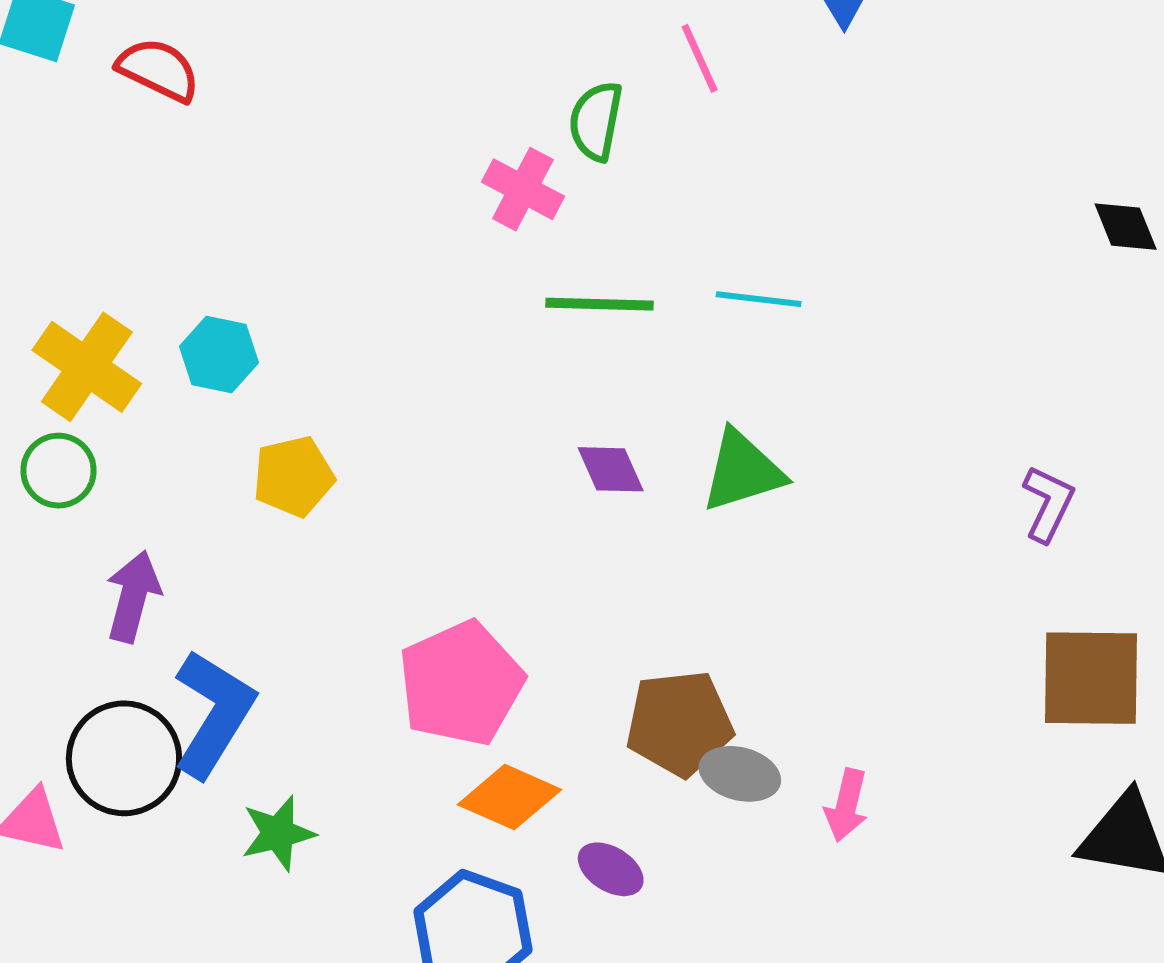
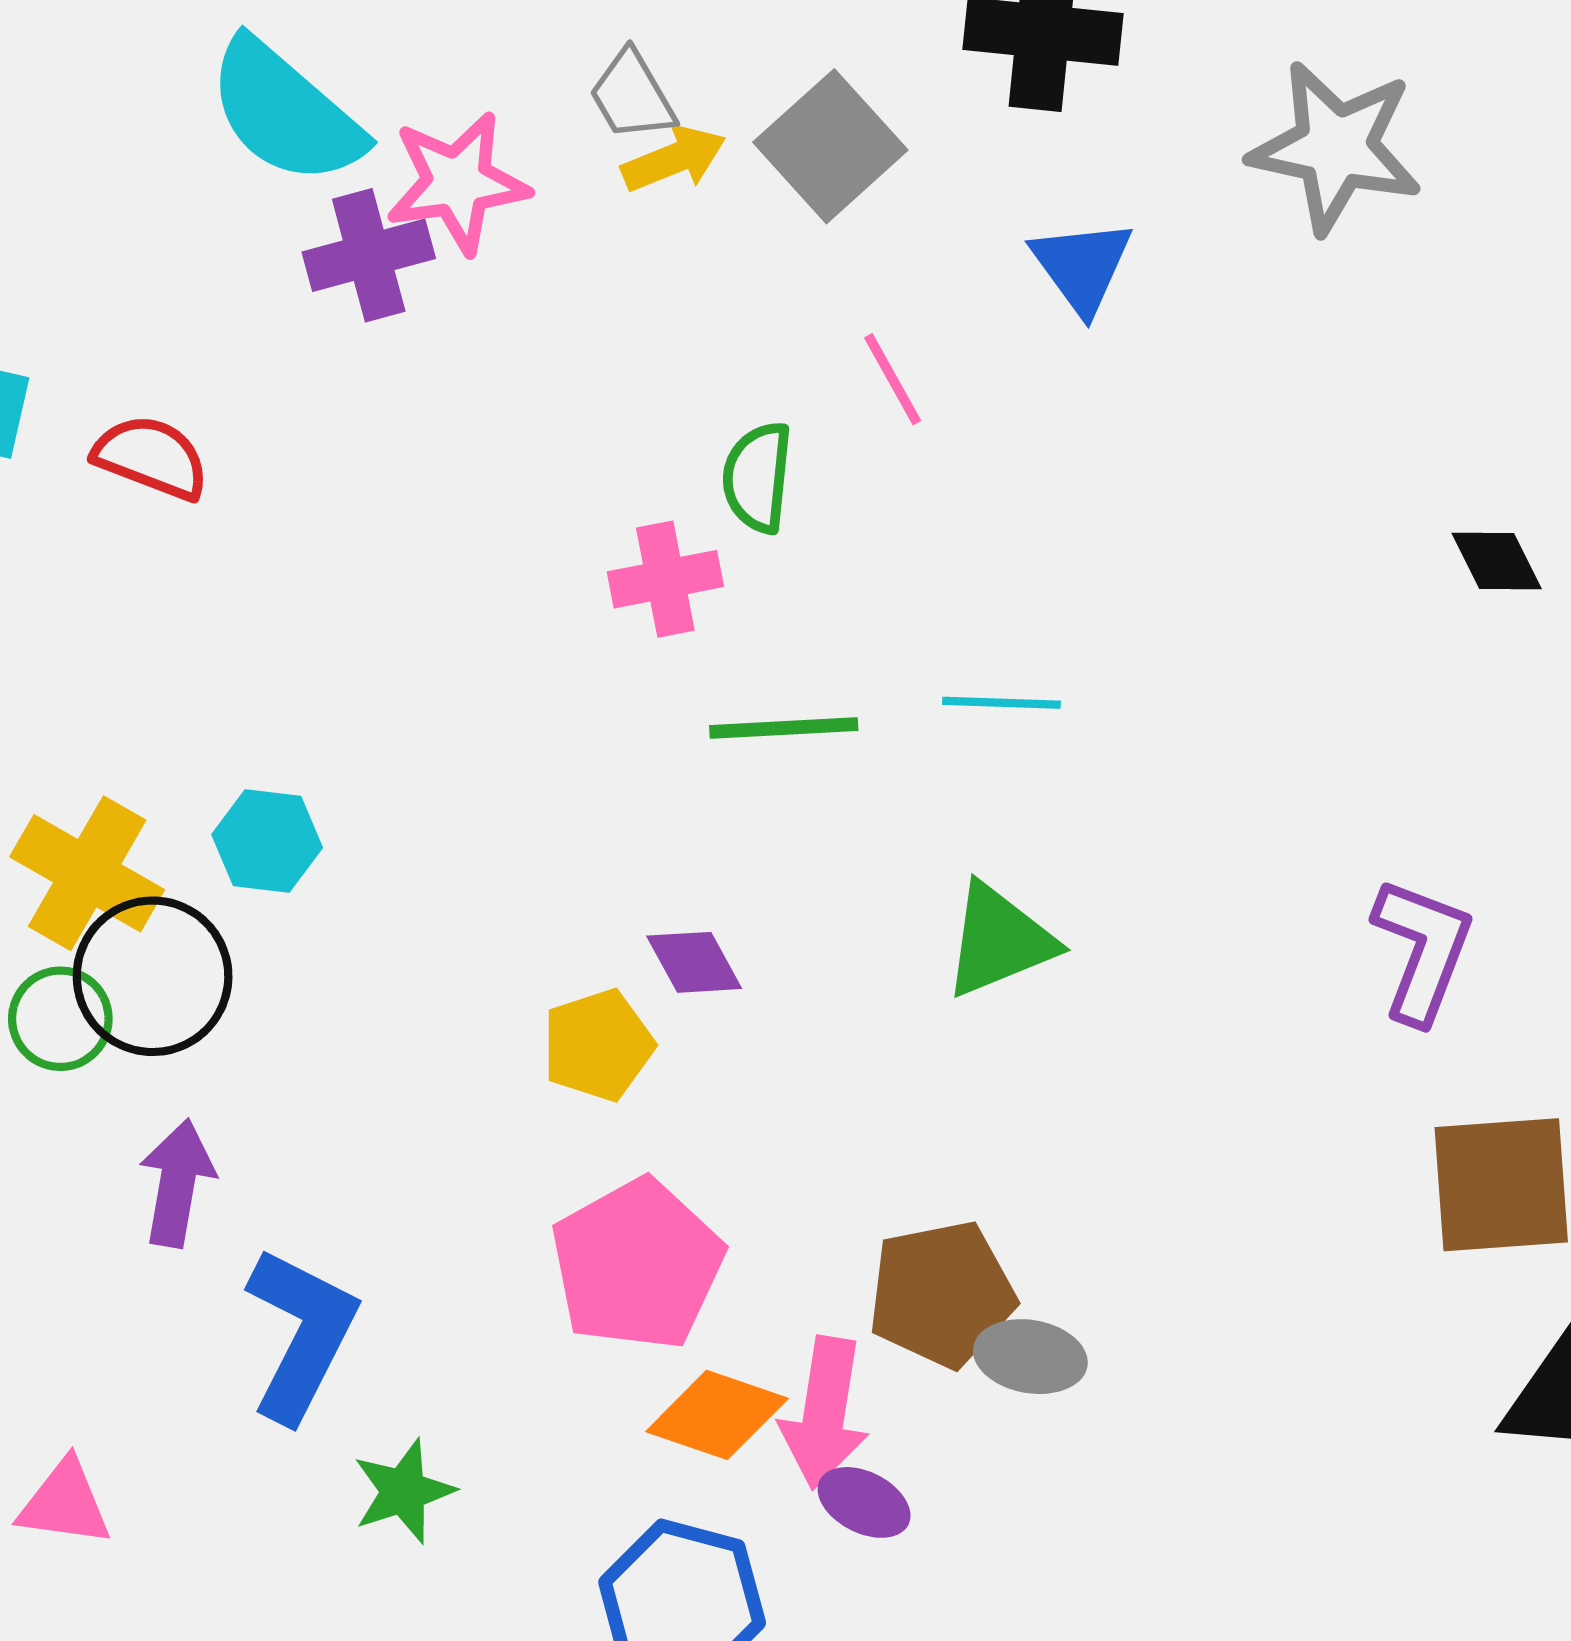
pink cross: (523, 189) -> (665, 579), turned -34
purple diamond: (611, 469) -> (694, 962), moved
yellow pentagon: (293, 476) -> (598, 1045), moved
purple L-shape: (1048, 504) -> (1422, 950), size x1.4
black circle: (124, 758) -> (153, 976), moved
pink arrow: (846, 805) -> (825, 1413), moved, size x1.5

